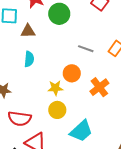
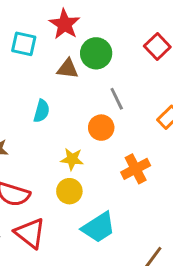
brown triangle: (28, 31) -> (68, 69), moved
gray line: (86, 49) -> (117, 99), moved, turned 35
orange circle: (72, 73) -> (101, 128), moved

